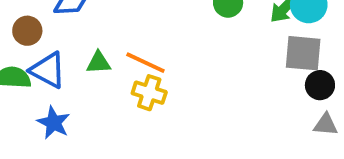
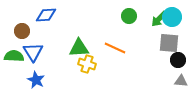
green triangle: (99, 63) -> (79, 48), moved, size x1.5
orange line: (145, 63) -> (115, 48), moved
blue triangle: (48, 70) -> (33, 52), turned 30

